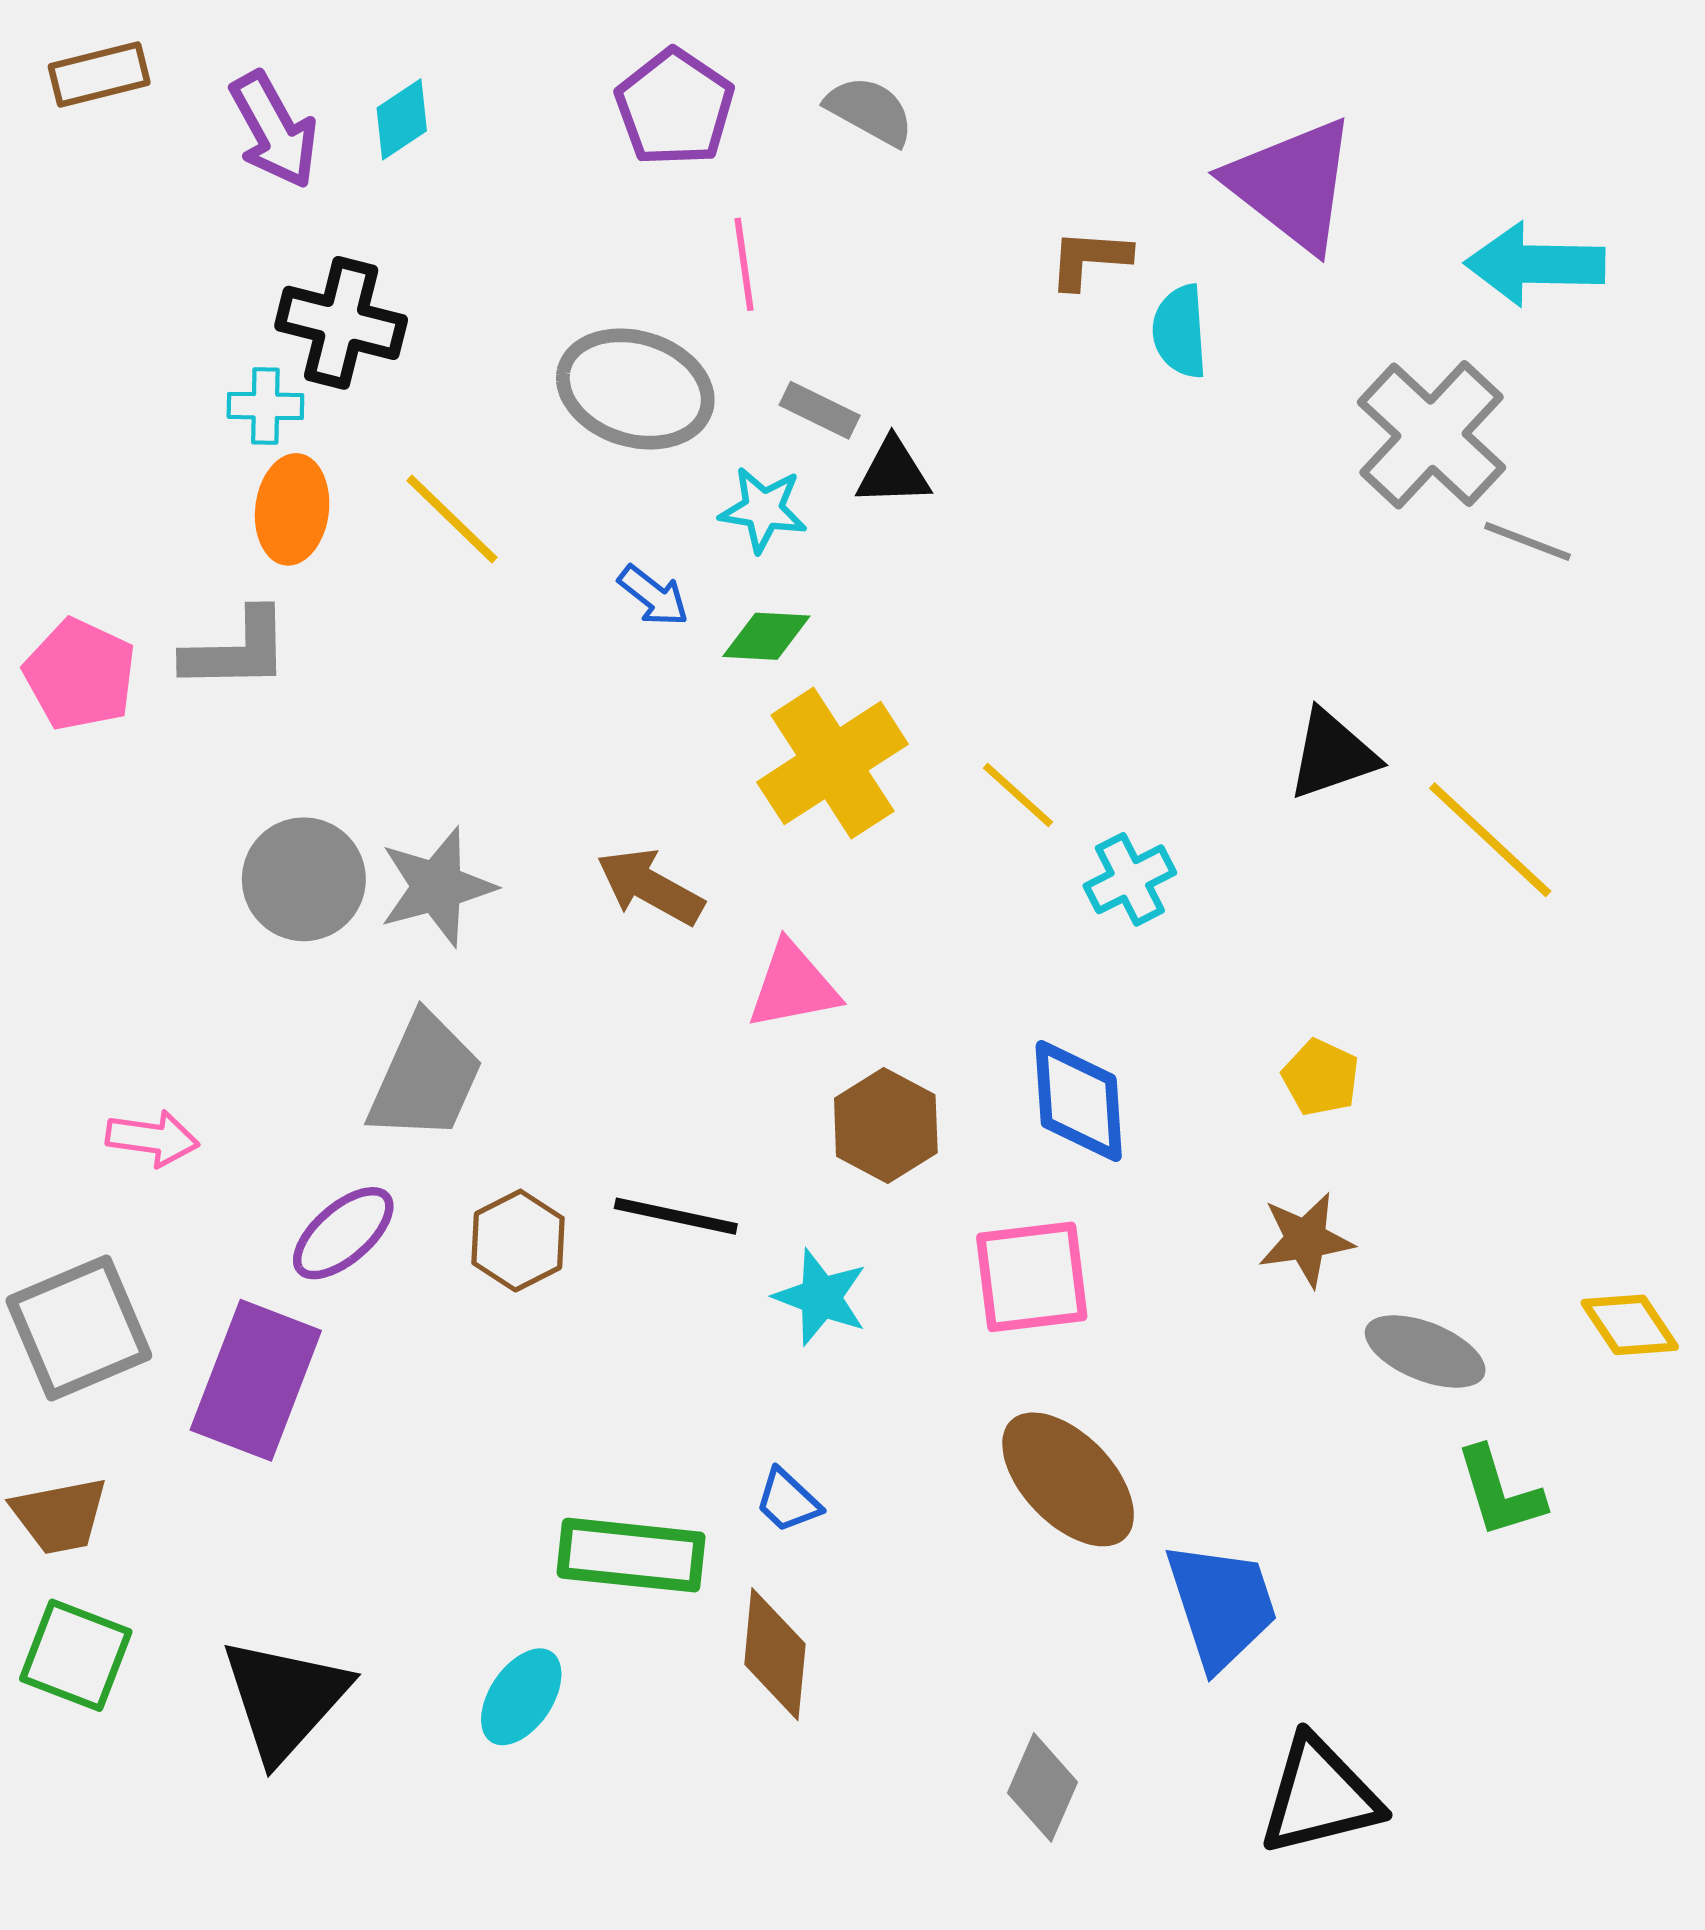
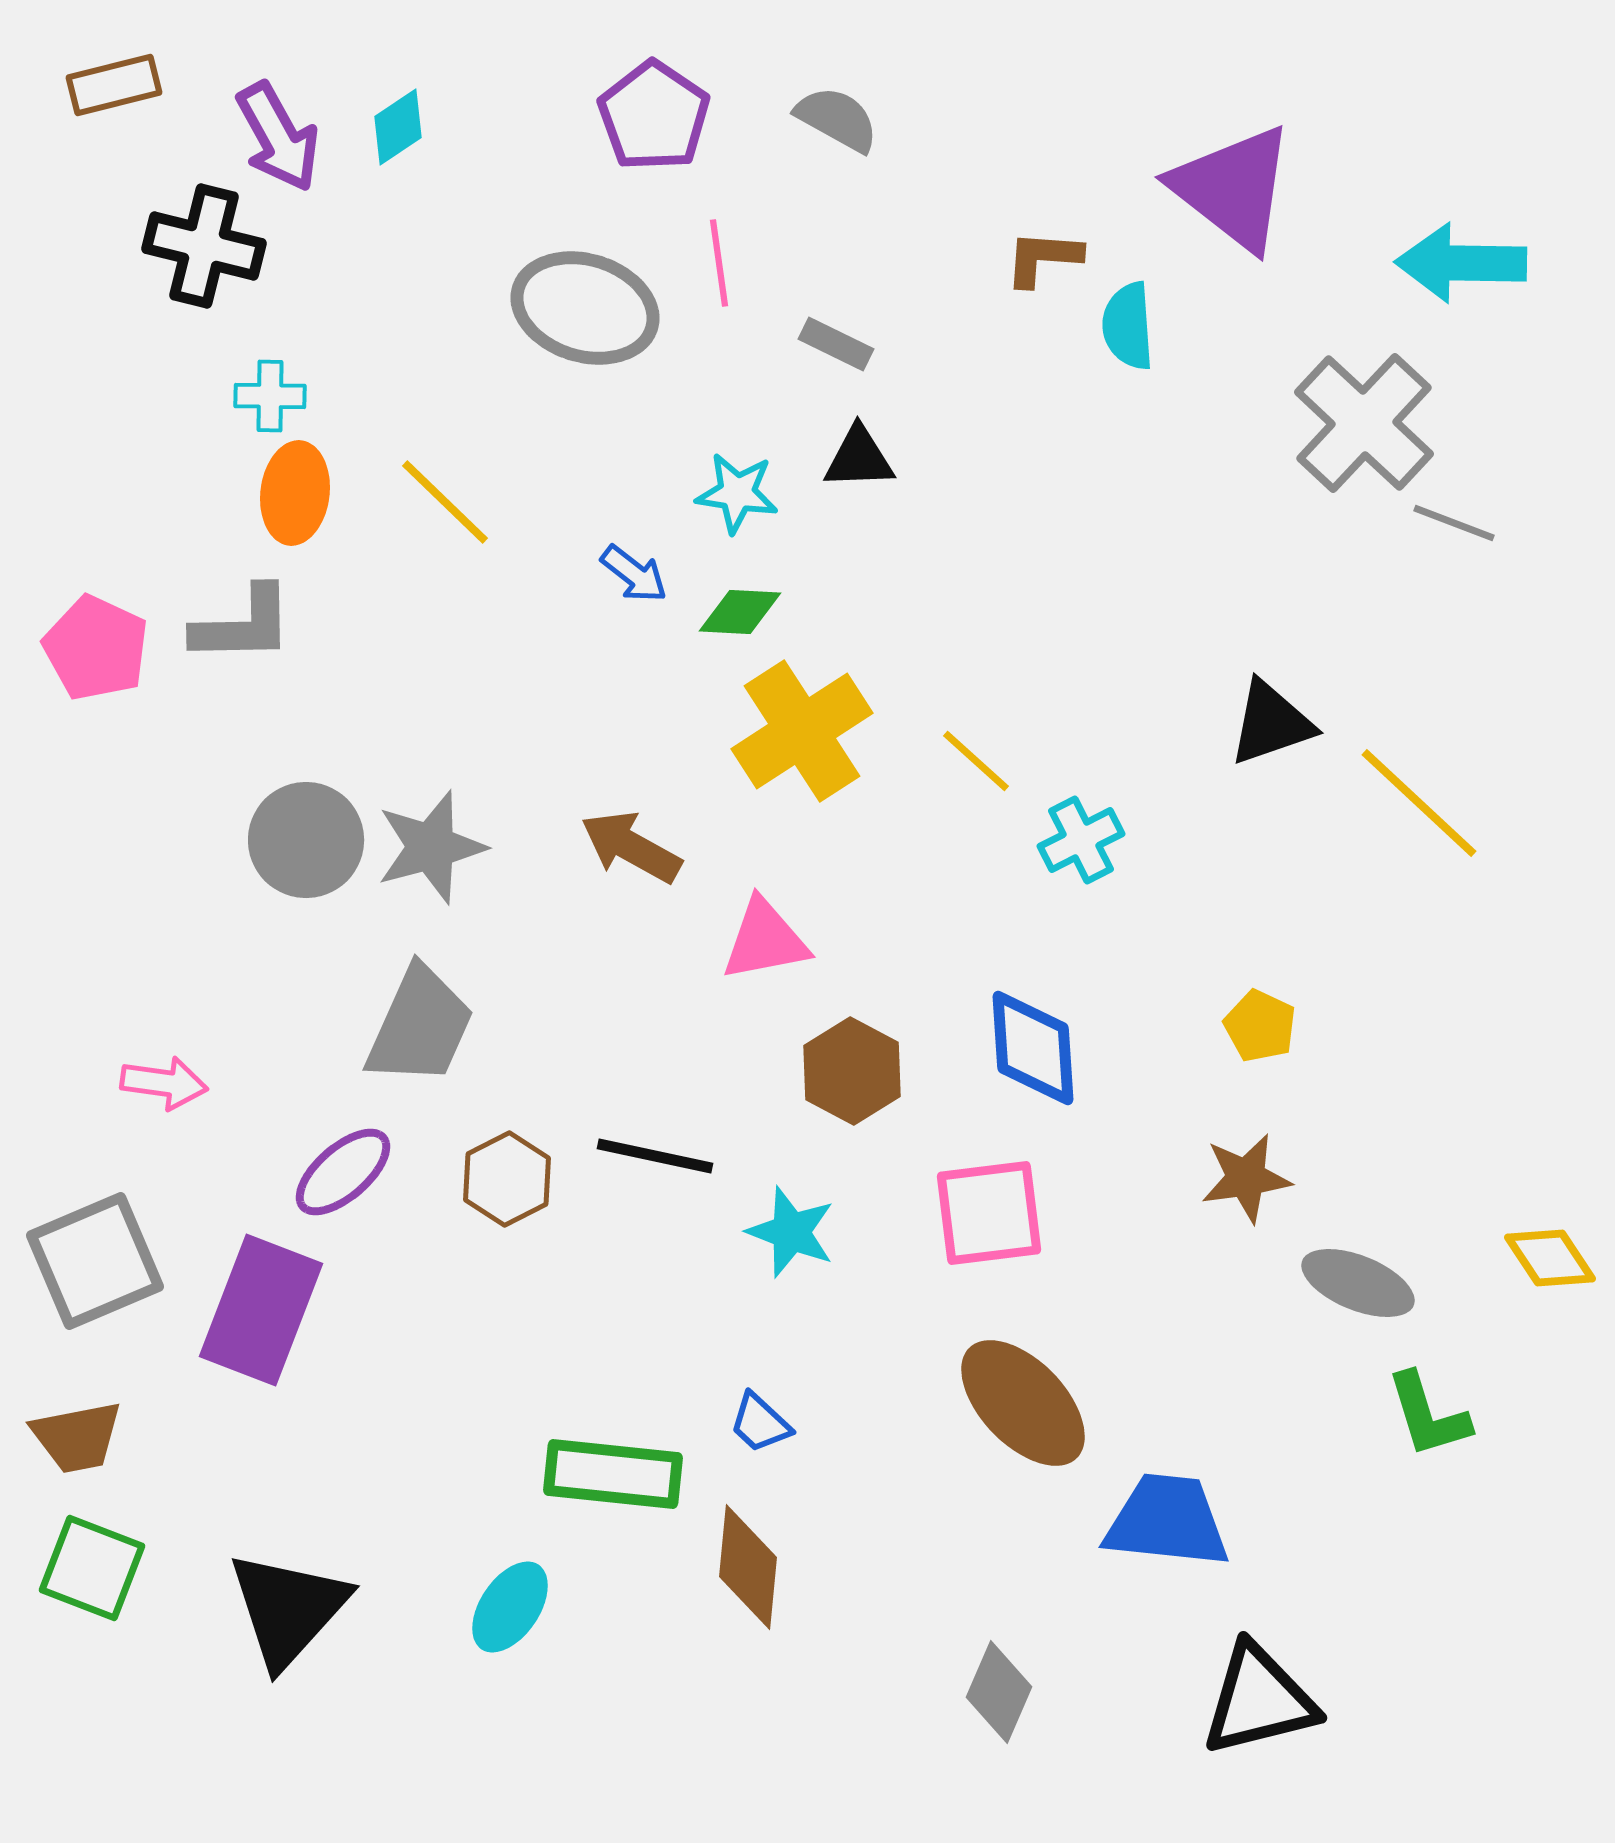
black cross: (341, 323) -> (204, 246), moved
gray ellipse: (635, 389) -> (585, 308), moved
gray rectangle: (820, 410) -> (836, 344), moved
blue trapezoid: (1222, 1605) -> (1167, 1521), turned -66

